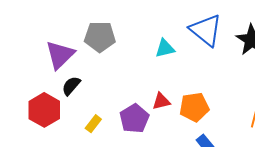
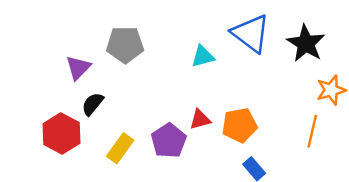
purple triangle: (60, 55) -> (78, 68), size x0.7
yellow rectangle: (93, 124) -> (120, 148), size x1.4

